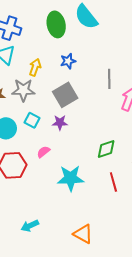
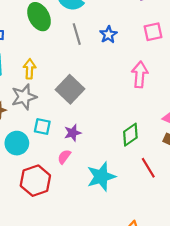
blue star: (68, 61) -> (108, 35), moved
gray line: (109, 79) -> (77, 34), moved
purple star: (60, 123) -> (73, 133), moved

